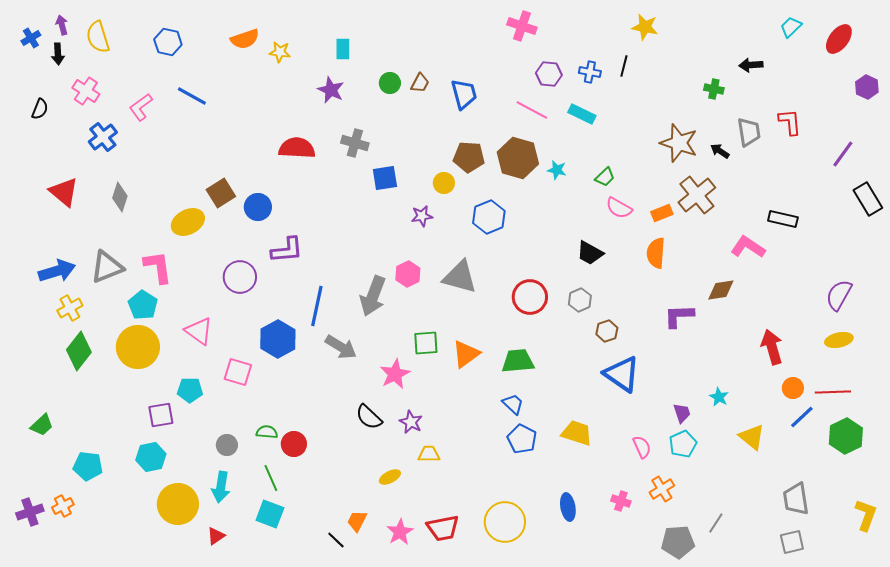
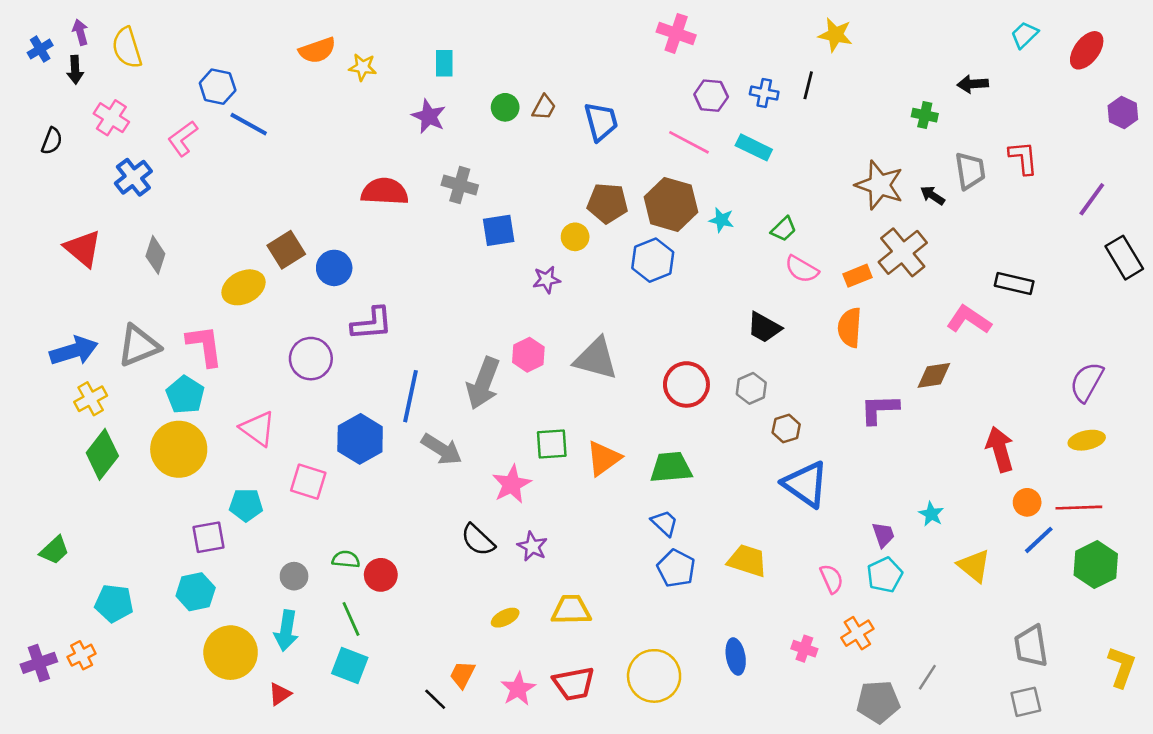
blue hexagon: (168, 42) -> (218, 87), moved
blue hexagon: (489, 217) -> (653, 260), moved
yellow trapezoid: (429, 454) -> (571, 610), moved, size x1.4

